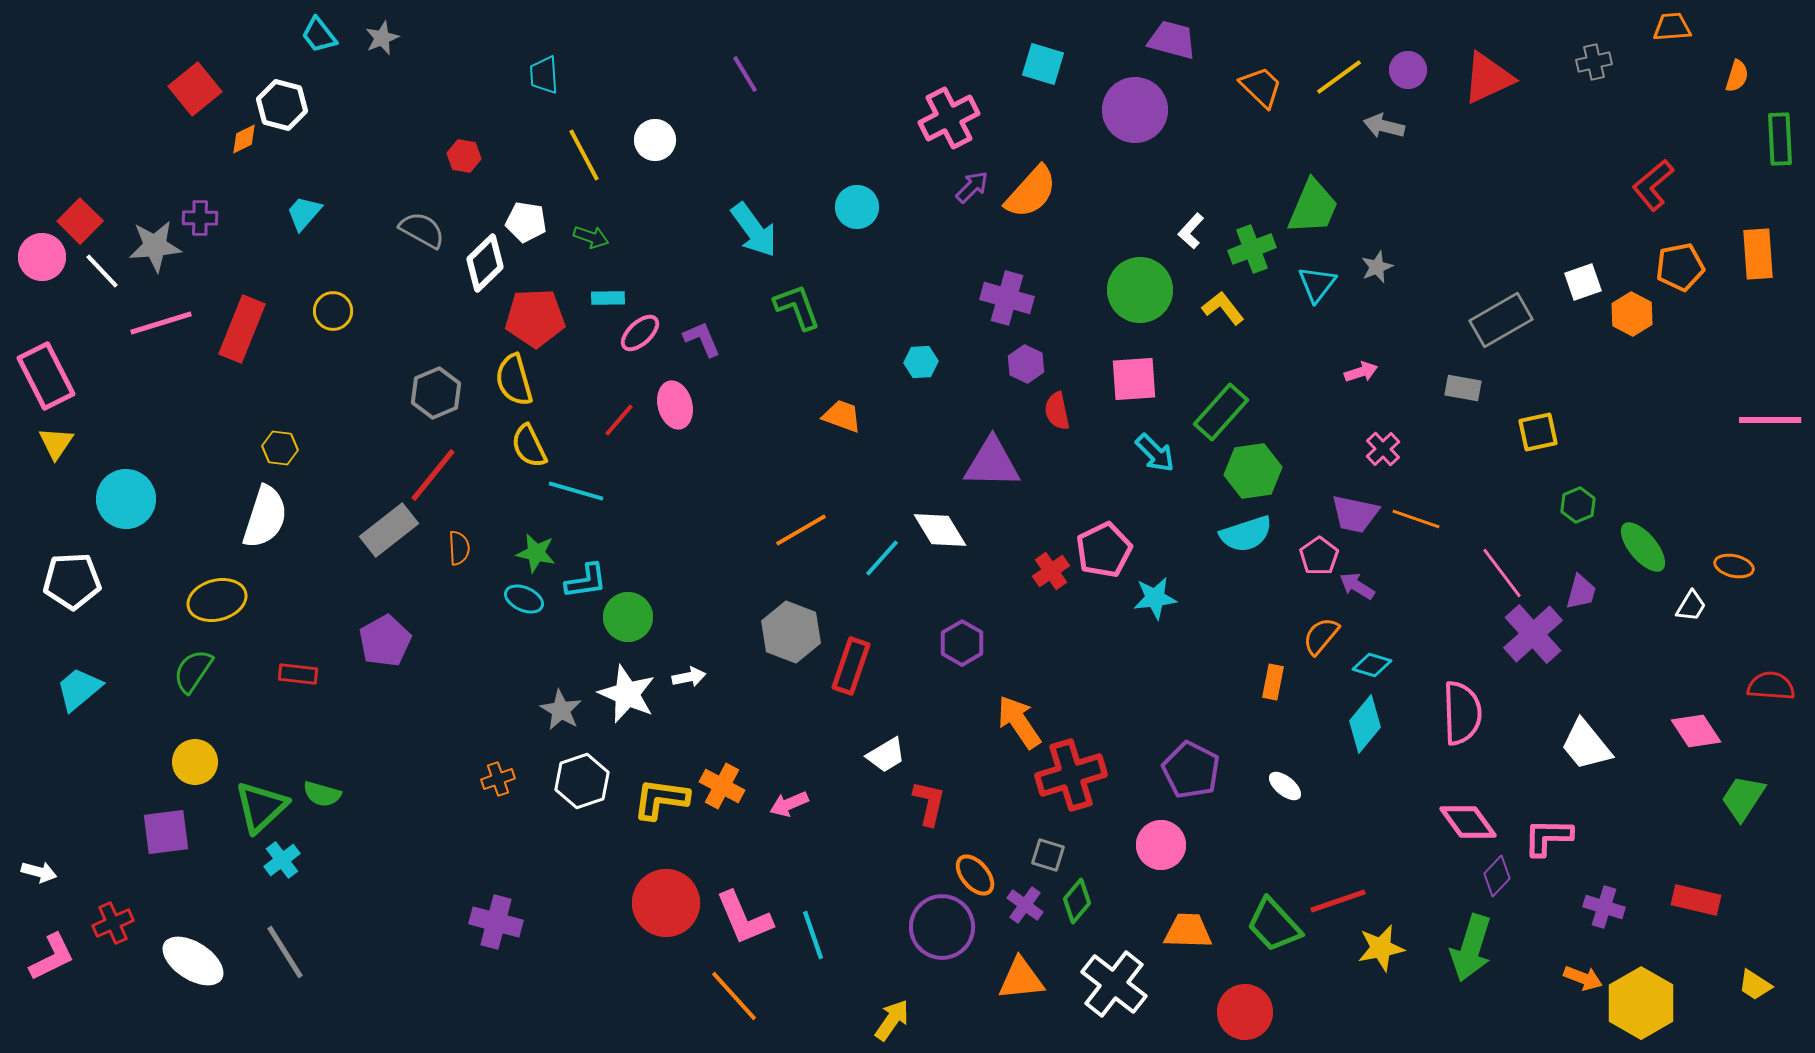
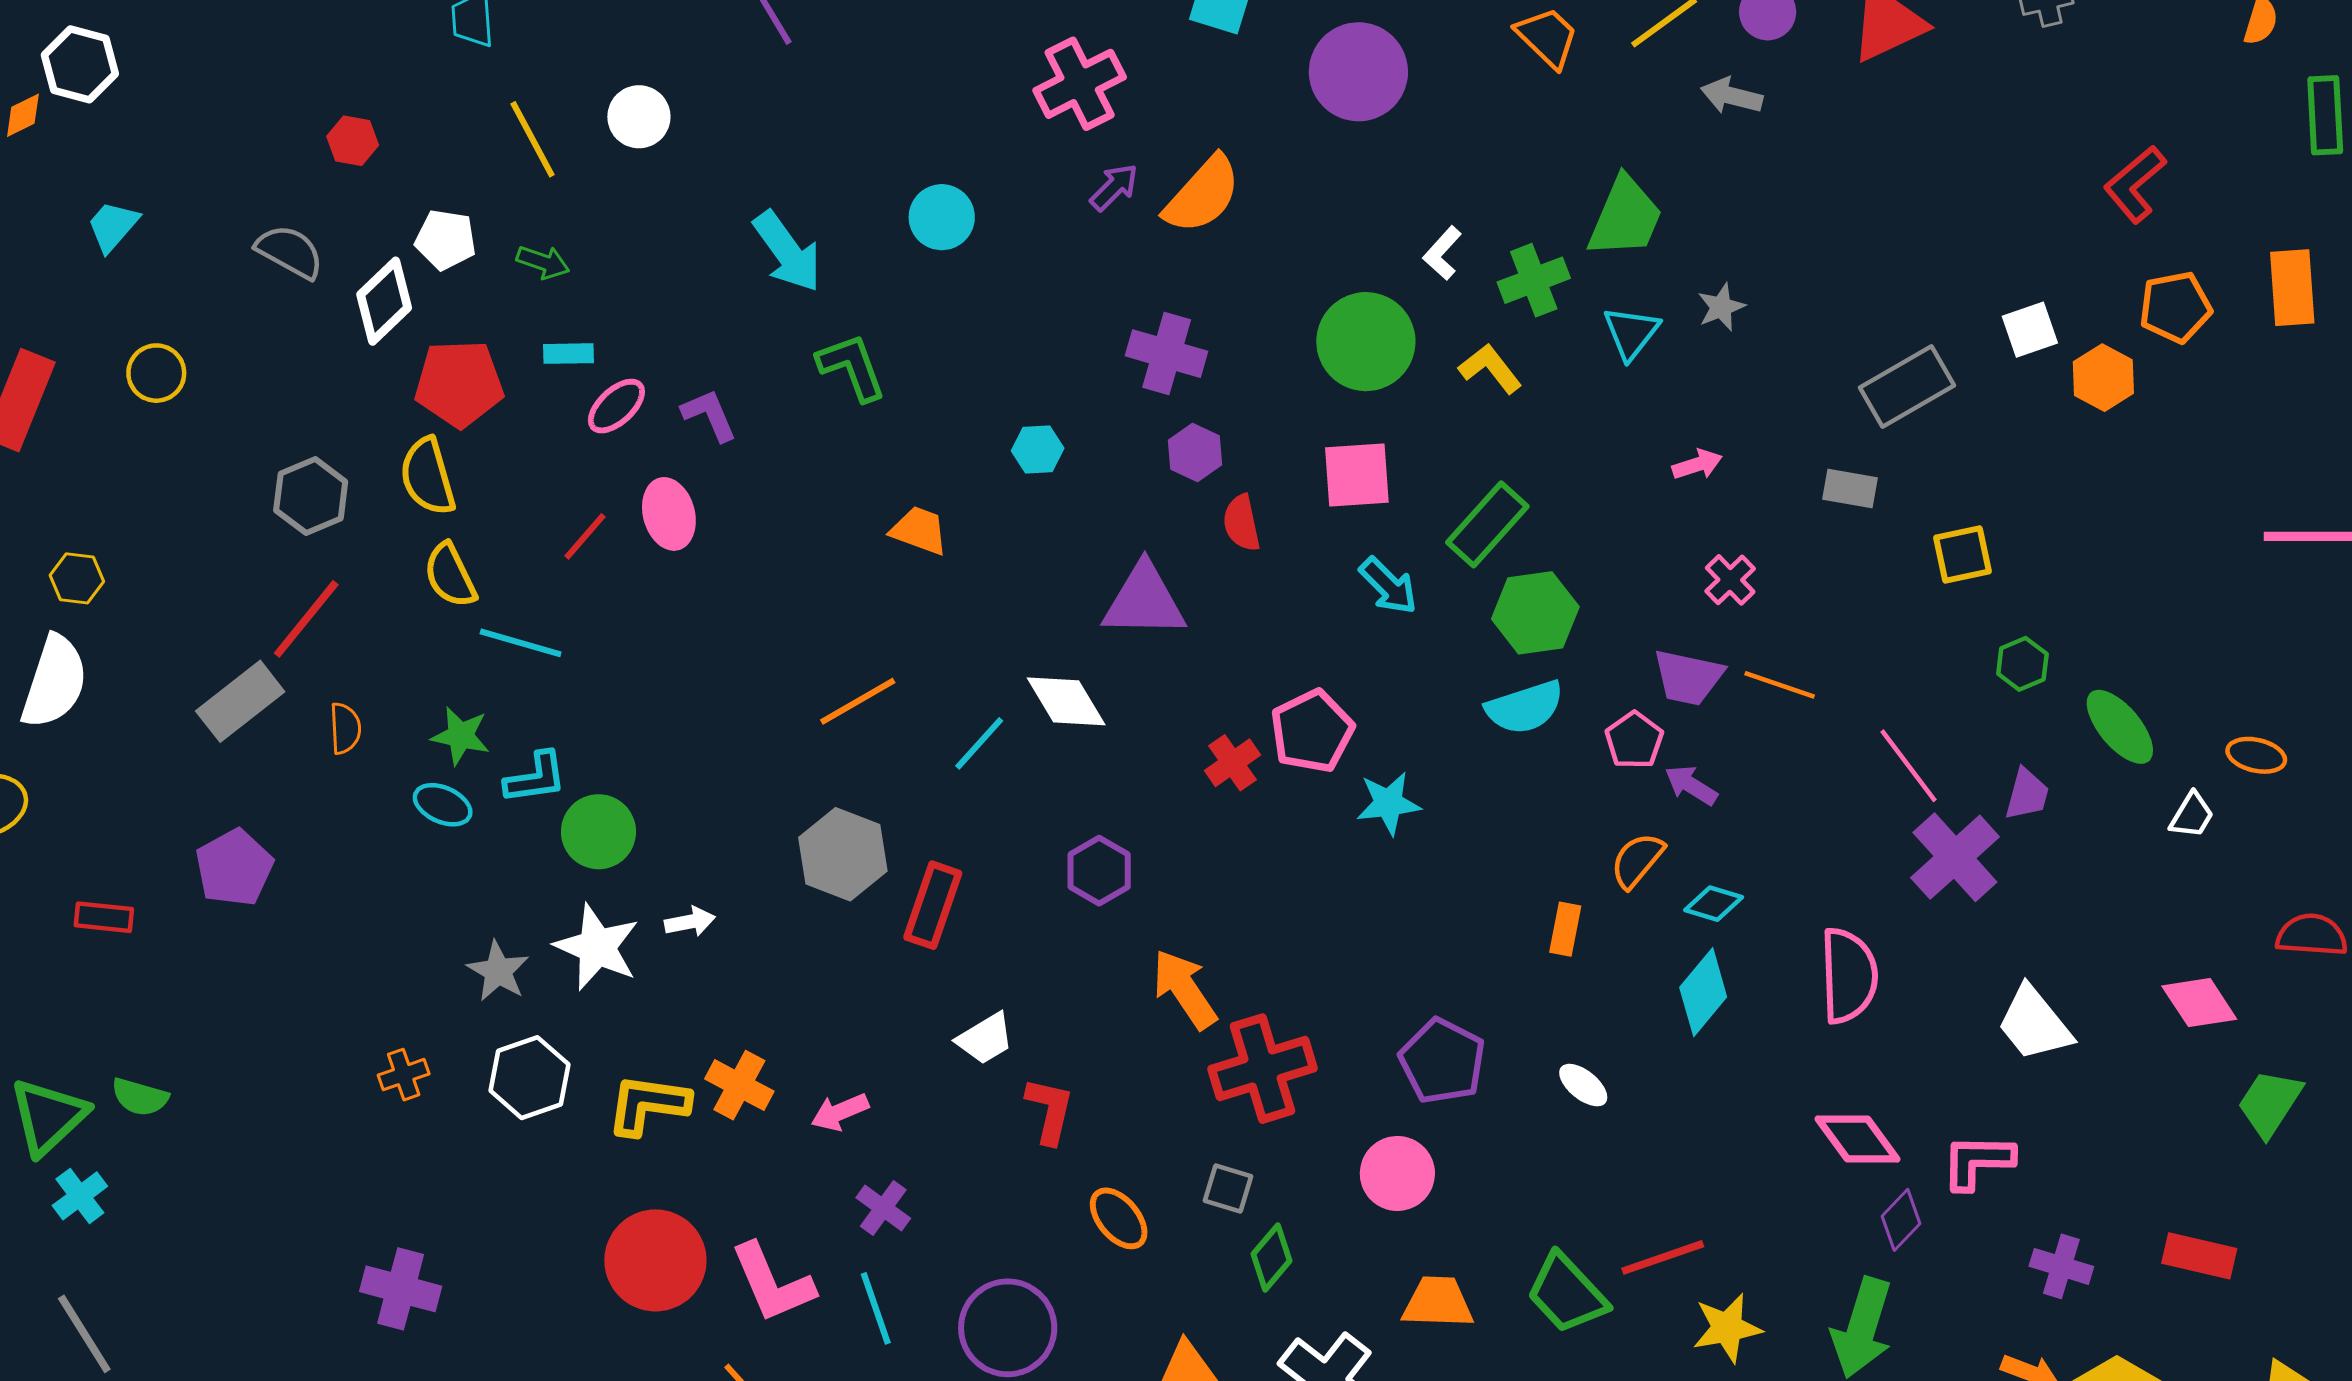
purple cross: (1025, 905) -> (883, 1208), moved
purple circle: (942, 927) -> (1008, 1328), moved

